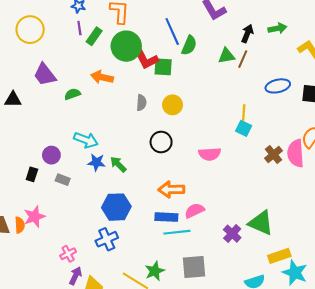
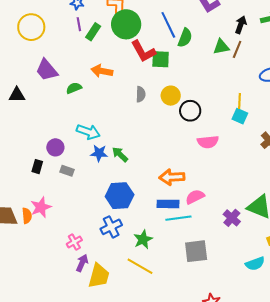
green circle: (126, 46) -> (126, 24), moved
black circle: (161, 142) -> (190, 111), moved
green star: (155, 271) -> (143, 239), moved

